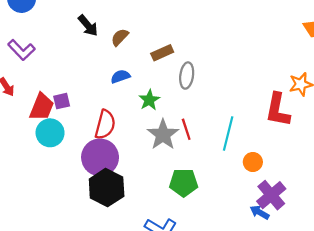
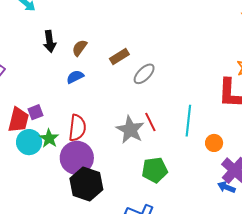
black arrow: (88, 26) -> (50, 41), turned 40
blue semicircle: (120, 76) -> (75, 77), moved
gray ellipse: (187, 76) -> (144, 74), turned 45
green star: (149, 100) -> (49, 138), moved

